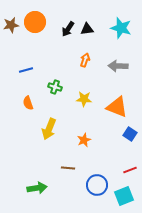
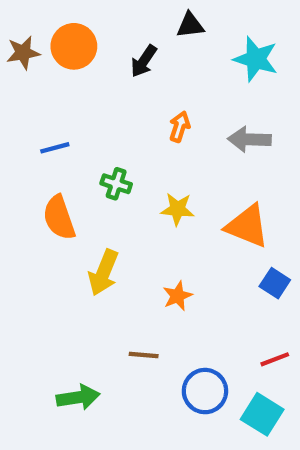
black triangle: (87, 29) -> (190, 25), moved
orange semicircle: (28, 103) -> (59, 218), size x1.5
cyan square: (124, 196) -> (262, 414), turned -36

